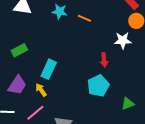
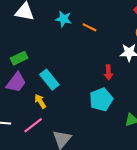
cyan rectangle: (49, 69) -> (49, 80), turned -66
purple trapezoid: (17, 85) -> (16, 82), moved

